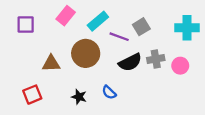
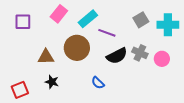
gray square: (141, 27) -> (141, 20), moved
gray cross: (156, 59) -> (140, 53), turned 35
red square: (32, 95) -> (20, 90), moved
black star: (79, 97) -> (52, 82), moved

